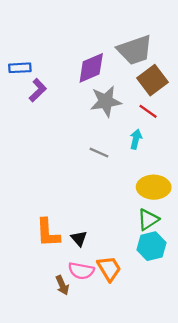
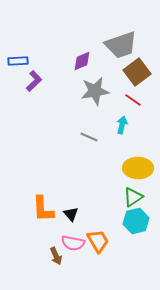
purple diamond: (91, 68) -> (82, 61), size x0.7

